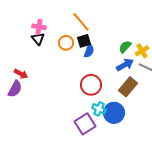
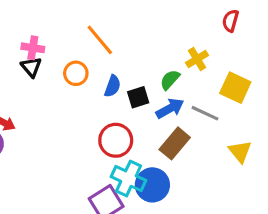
black square: (84, 41) -> (138, 97), moved
yellow cross: (142, 51) -> (197, 59), moved
cyan cross: (99, 109) -> (128, 179), size x1.5

